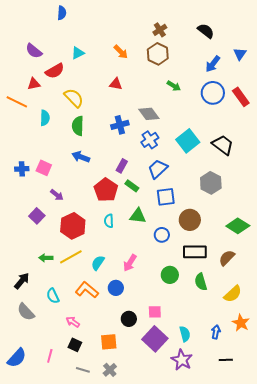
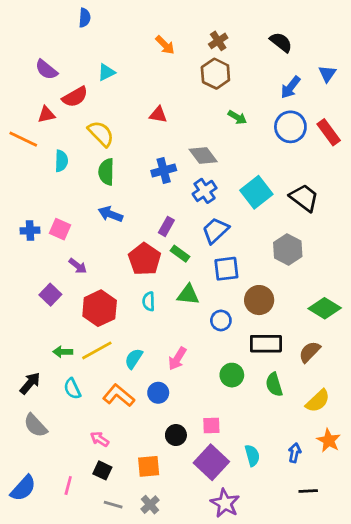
orange arrow: (121, 52) -> (165, 45), moved
cyan semicircle: (53, 296) -> (72, 389), moved
purple star: (182, 360) -> (225, 503), moved

